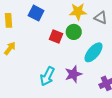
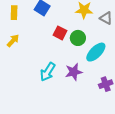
green circle: (74, 32) -> (78, 38), moved

